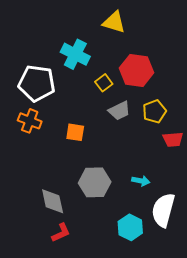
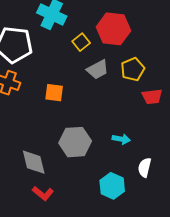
white semicircle: (163, 210) -> (145, 168), size x0.6
red L-shape: (61, 233) -> (43, 193), turned 65

